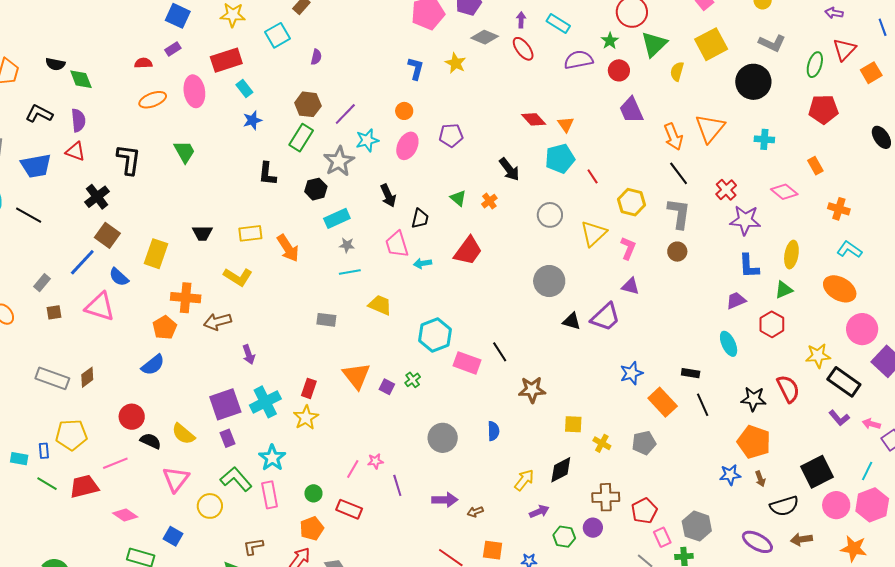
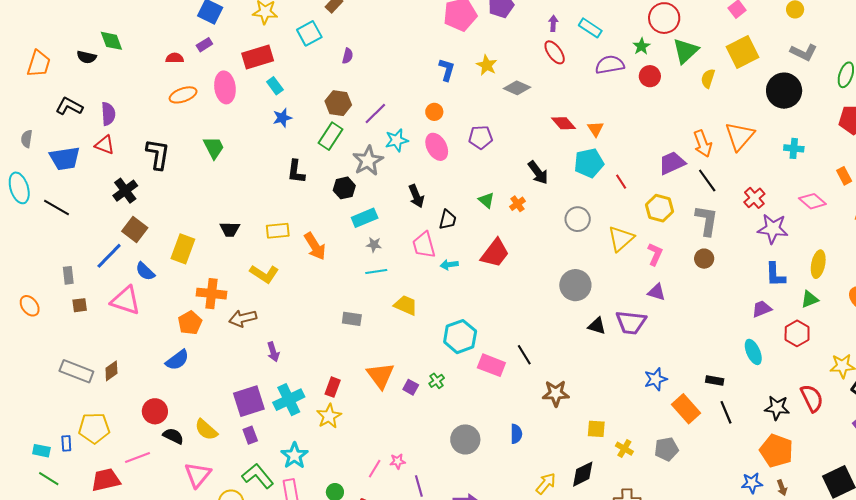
gray diamond: (485, 37) -> (517, 88), moved
green diamond: (81, 79) -> (111, 41), moved
purple trapezoid: (631, 110) -> (672, 163), moved, turned 88
pink ellipse: (407, 146) -> (437, 147), turned -56
gray rectangle: (42, 283) -> (68, 275), turned -48
purple trapezoid: (606, 317) -> (631, 322), turned 48
green line: (47, 484) -> (49, 479), moved

